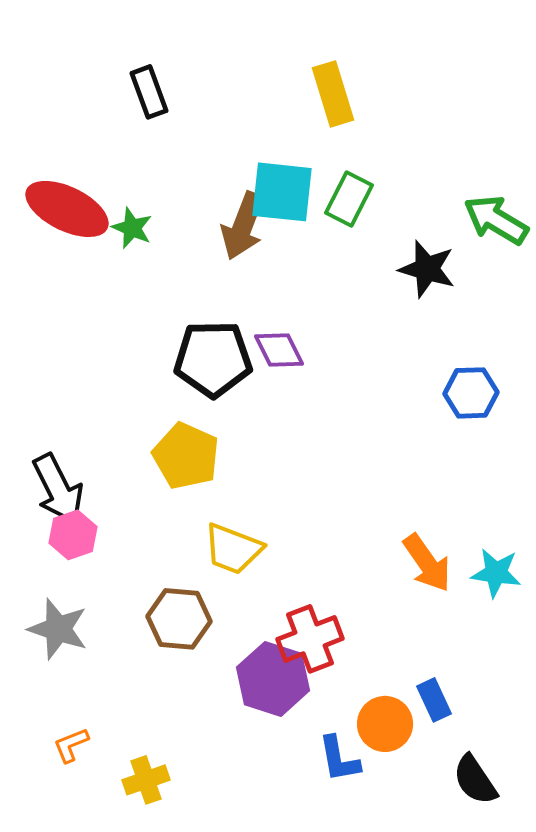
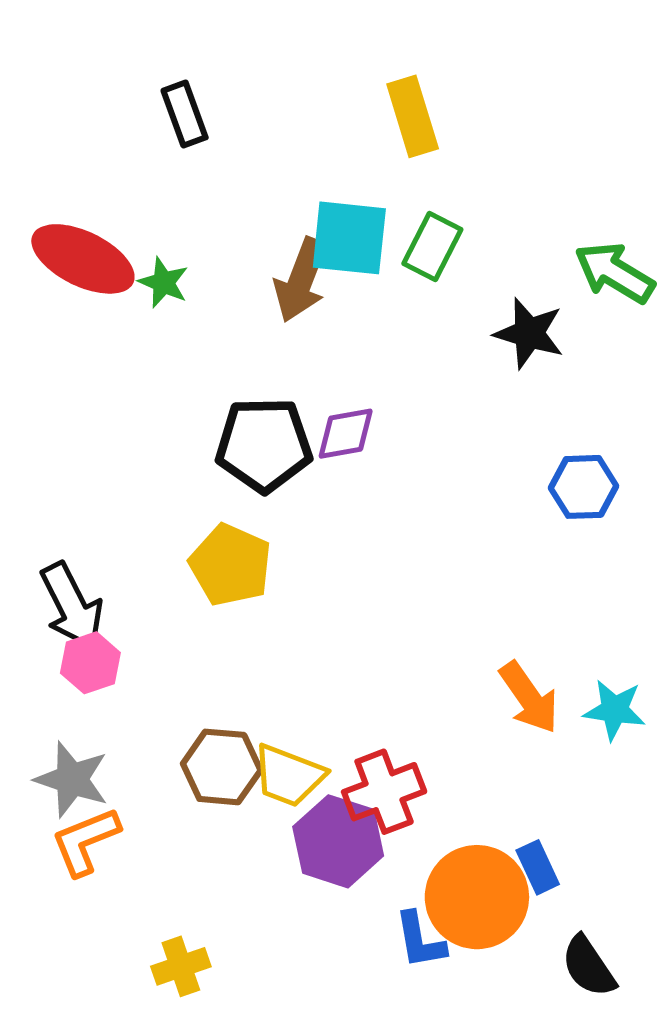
purple diamond: (279, 350) -> (346, 434), turned -74
yellow trapezoid: (233, 549) -> (289, 776), moved
orange circle: (385, 724) -> (477, 897), size x1.5
orange L-shape: (71, 745) -> (85, 841), moved, size x1.6

